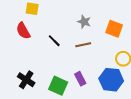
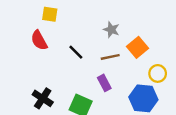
orange square: (114, 29) -> (137, 47), moved, turned 30
purple rectangle: (80, 79) -> (104, 83), moved

